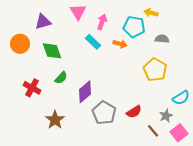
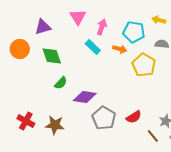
yellow arrow: (151, 13) -> (159, 20), moved
yellow pentagon: (155, 70) -> (144, 65), moved
red cross: (32, 88) -> (26, 121), moved
purple diamond: (85, 92) -> (85, 97), turned 50
brown star: (55, 120) -> (55, 125), turned -30

